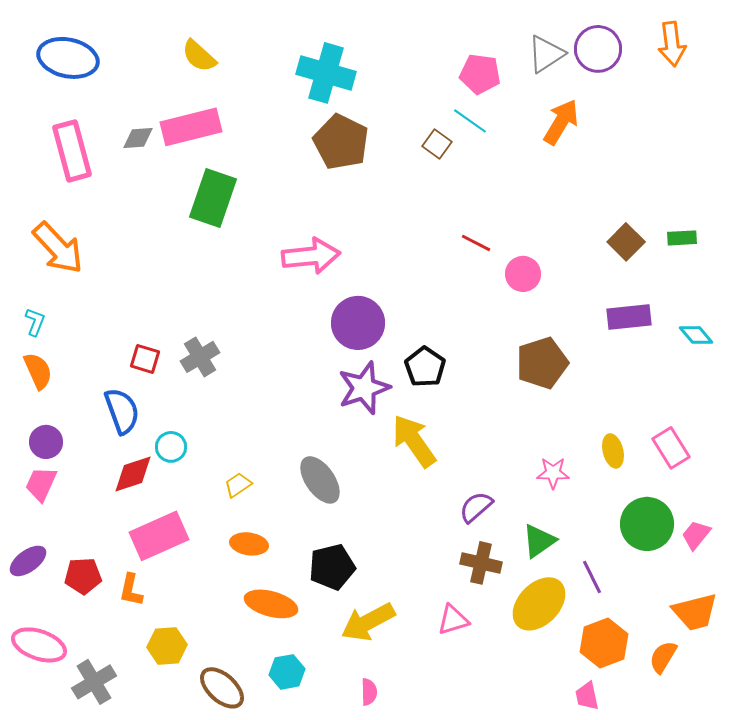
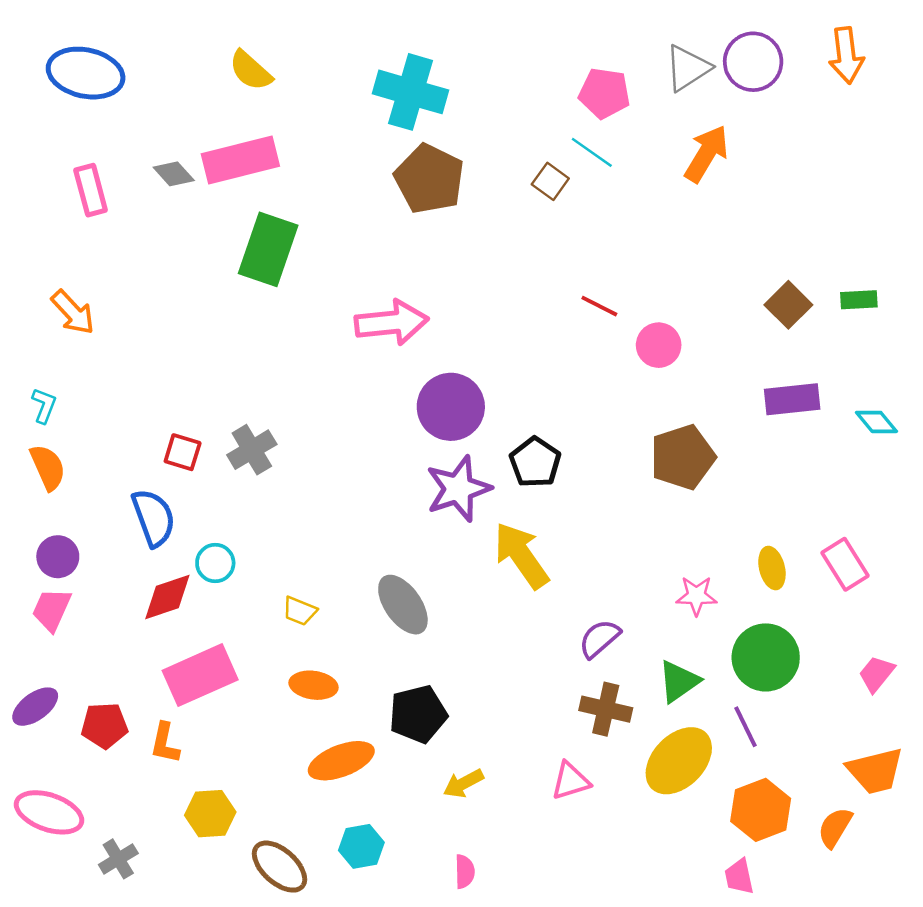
gray diamond: (138, 138) -> (174, 174), turned 52
pink rectangle: (72, 151) -> (91, 190), size x0.7
orange arrow: (58, 248) -> (73, 312), size x0.7
yellow trapezoid: (238, 485) -> (300, 611), turned -124
green circle: (647, 524) -> (766, 657), moved
orange ellipse: (271, 604) -> (341, 761), turned -36
yellow arrow: (368, 622) -> (463, 783), size x0.6
gray cross: (94, 682) -> (118, 859), size x0.7

